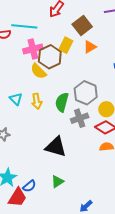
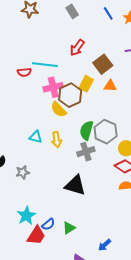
orange triangle: (90, 47) -> (110, 86), turned 32
cyan triangle: (16, 99) -> (36, 137), turned -32
green semicircle: (62, 102) -> (86, 130), moved
gray cross: (80, 118) -> (86, 152), moved
green triangle: (57, 181) -> (69, 228), moved

